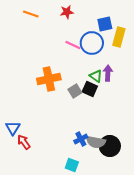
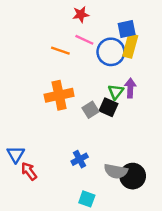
orange line: (31, 14) -> (60, 51), moved
yellow rectangle: (119, 37) -> (130, 46), moved
pink line: (73, 45) -> (84, 40), moved
green triangle: (96, 76) -> (116, 92), turned 32
blue cross: (81, 139) -> (80, 159), moved

